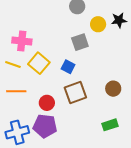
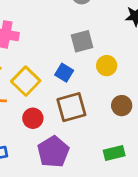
yellow circle: (98, 24) -> (107, 66), moved
yellow square: (39, 63) -> (26, 81), moved
purple pentagon: (45, 126) -> (53, 152), moved, turned 30

